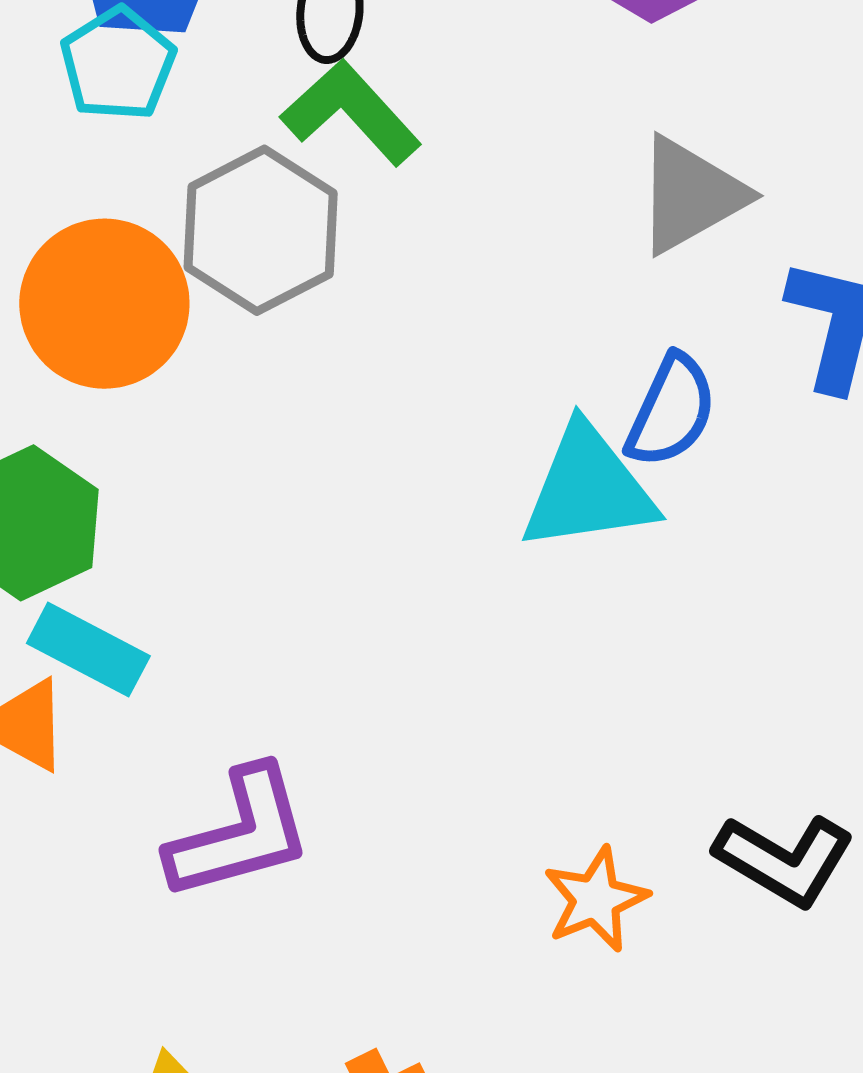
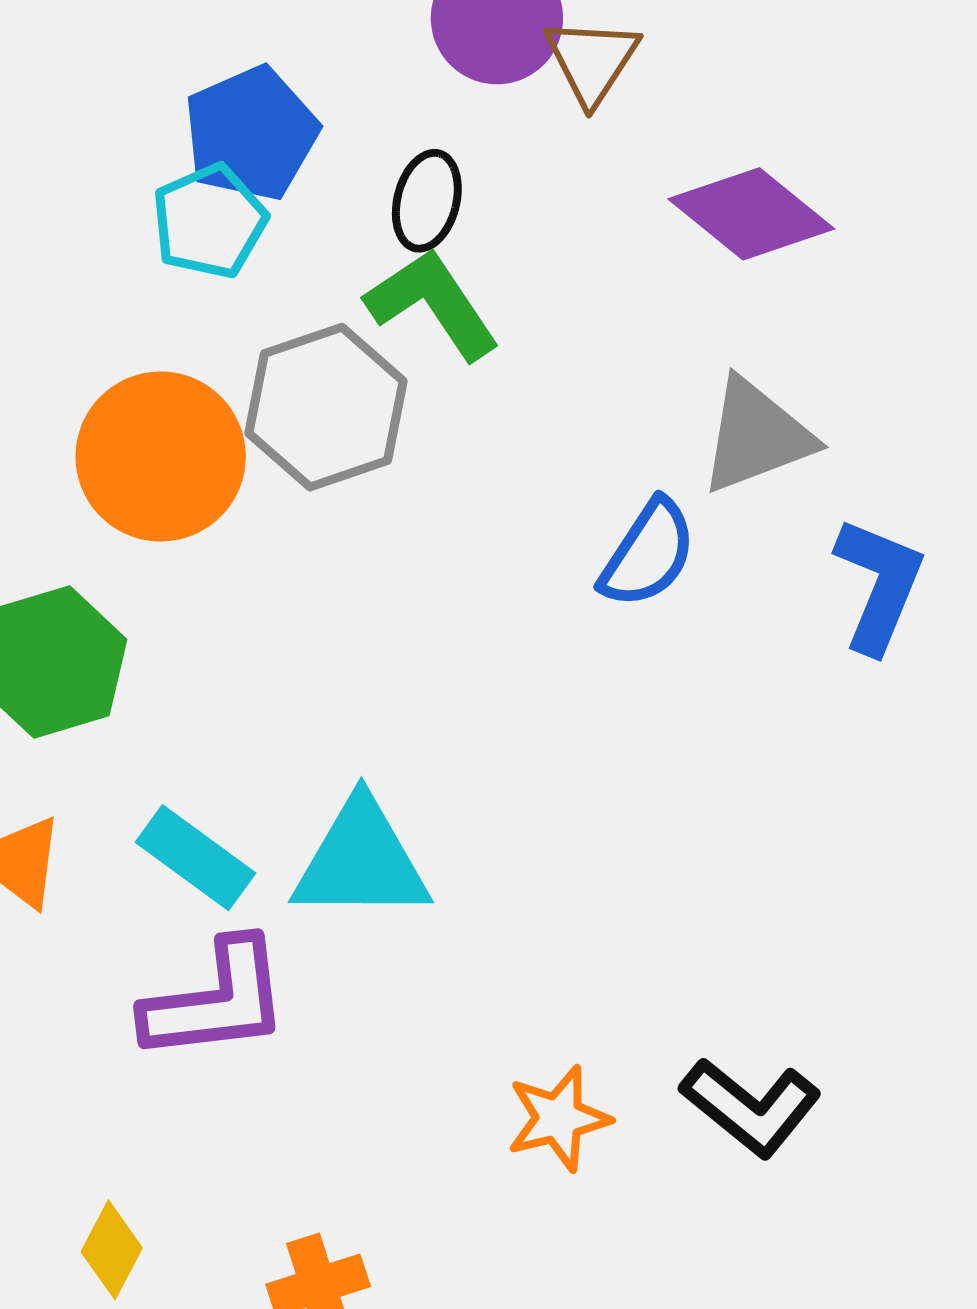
blue semicircle: (671, 411) -> (648, 554), moved
cyan triangle: (588, 488) -> (361, 861), moved
cyan rectangle: (88, 650) -> (196, 858), moved

